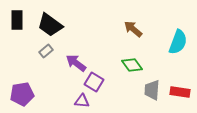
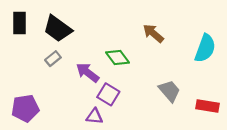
green diamond: (132, 65) -> (118, 58), moved
gray trapezoid: (152, 90) -> (169, 91), moved, turned 135

